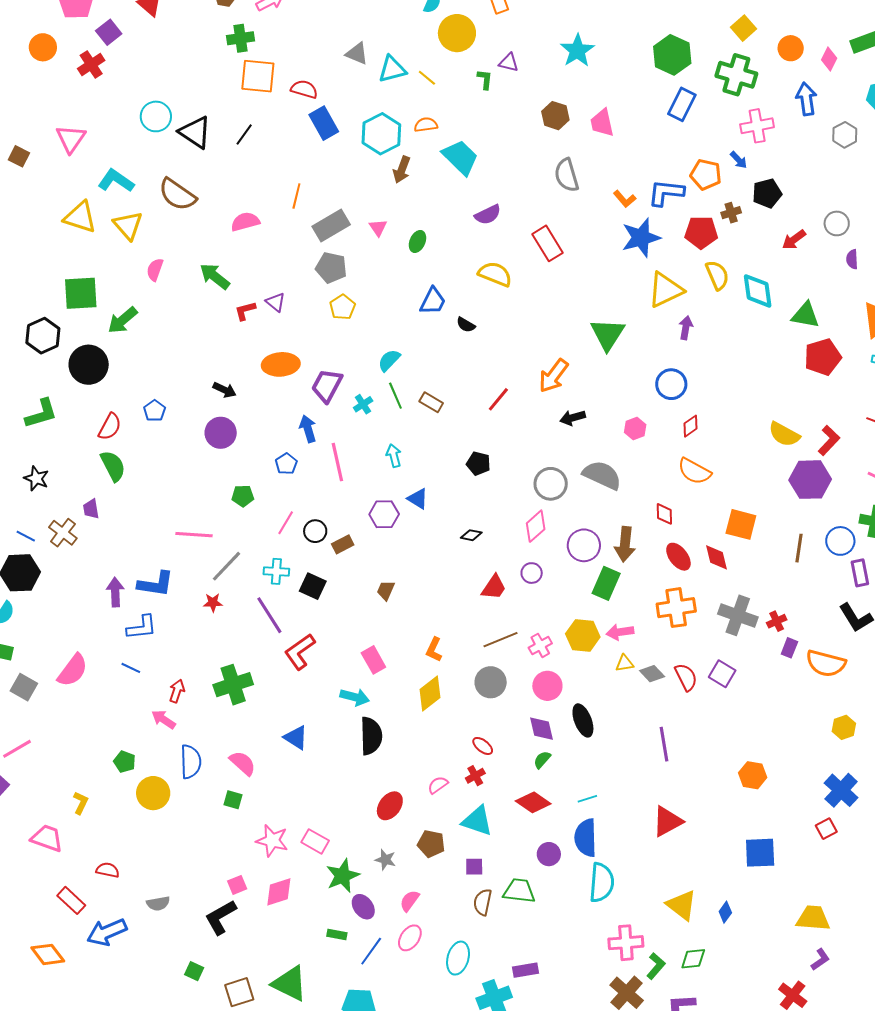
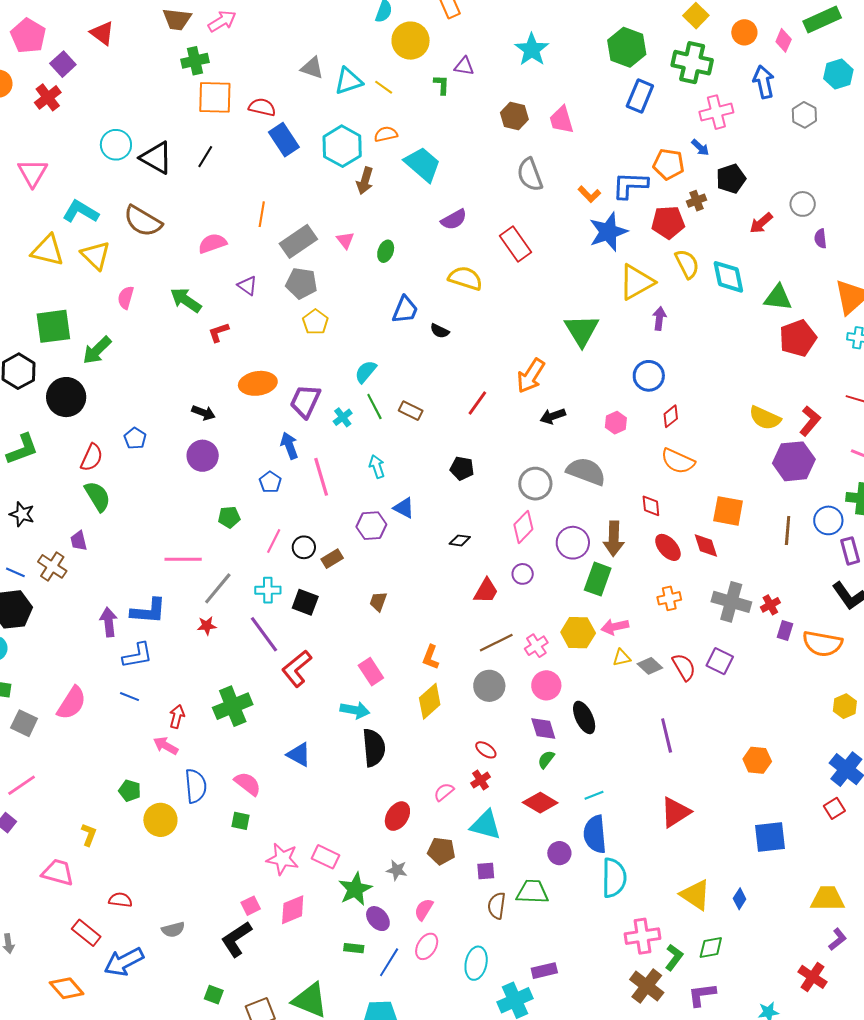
purple triangle: (276, 302) -> (247, 286), moved
orange cross: (676, 608) -> (669, 598), size x0.6

